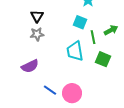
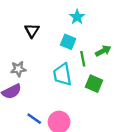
black triangle: (37, 16) -> (32, 31), moved
gray star: (37, 34) -> (18, 69), moved

